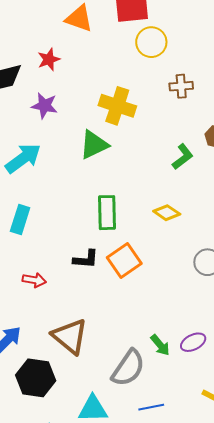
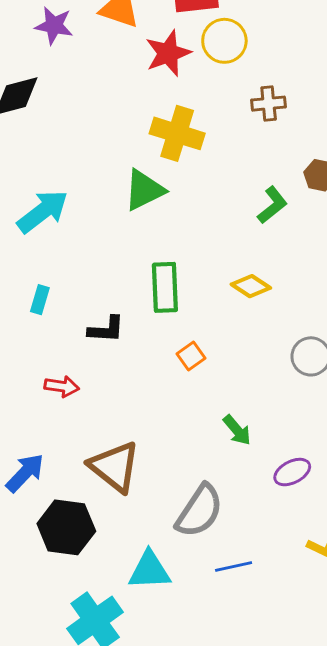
red star: (49, 59) -> (168, 53), moved, size x1.4
purple star: (45, 106) -> (54, 26), moved
cyan rectangle: (20, 219) -> (40, 300), size x0.7
black L-shape: (86, 259) -> (106, 329), moved
orange square: (124, 260) -> (191, 356), size x0.6
green arrow: (160, 345) -> (237, 430), moved

